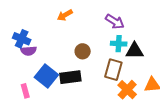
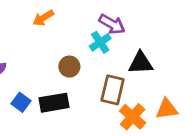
cyan cross: (119, 44) -> (100, 42), moved, turned -35
blue square: (46, 76) -> (21, 102), size x0.6

